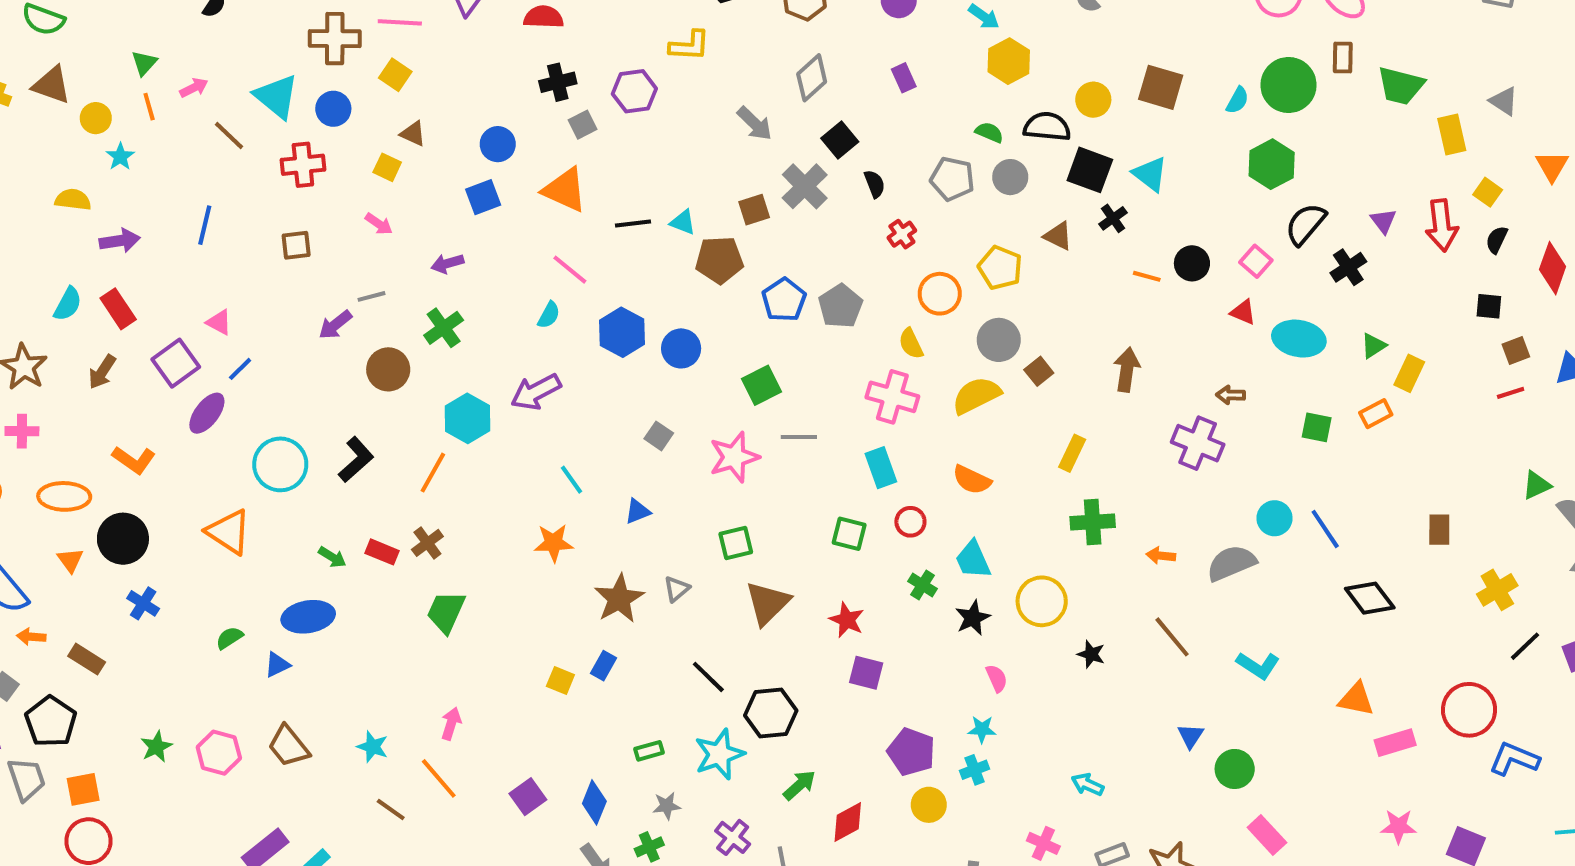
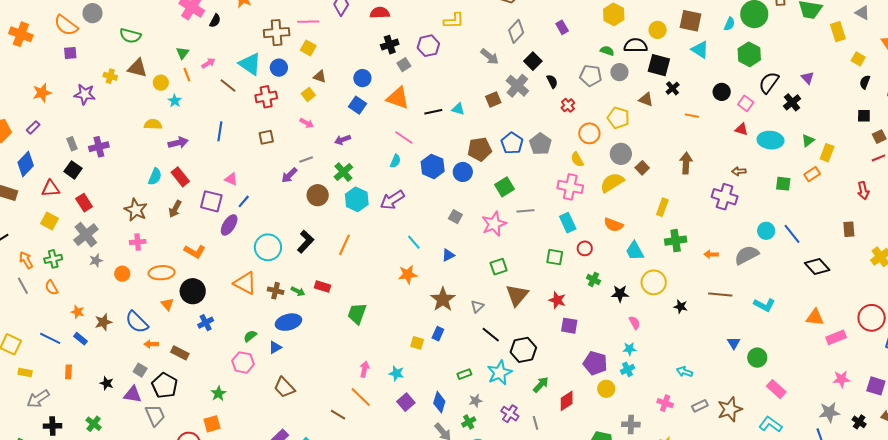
yellow square: (387, 167) -> (308, 94), turned 32
cyan triangle: (1150, 174) -> (700, 50), moved
blue square: (483, 197) -> (357, 105), turned -30
red arrow: (1442, 225) -> (863, 191), moved, size x0.7
brown pentagon: (719, 260) -> (480, 149), moved
black circle: (1192, 263) -> (722, 92), moved
purple square: (176, 363) -> (211, 201), turned -35
cyan hexagon: (467, 418) -> (357, 199), moved
brown cross: (427, 543) -> (276, 291), moved, turned -35
cyan trapezoid: (973, 560) -> (635, 251), moved
gray triangle: (677, 589) -> (477, 306), moved
blue cross: (143, 603) -> (206, 323), turned 35
black star: (973, 618) -> (620, 294), turned 30
brown line: (1172, 637) -> (720, 294), turned -40
cyan star: (373, 747) -> (396, 373), moved
pink hexagon: (219, 753) -> (243, 362), moved
orange square: (83, 789) -> (212, 424), moved

